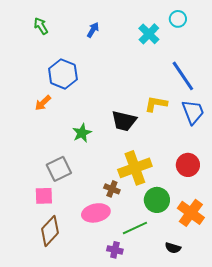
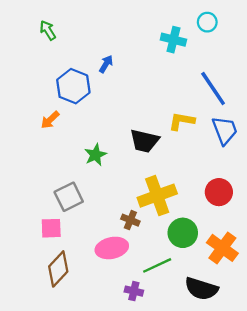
blue arrow: (93, 30) -> (106, 64), moved
cyan cross: (149, 34) -> (173, 40), turned -30
black semicircle: (173, 248) -> (201, 289), size x1.8

